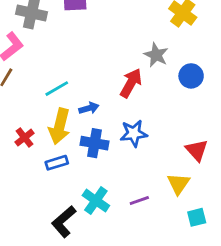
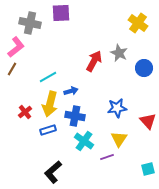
red arrow: (131, 83) -> (94, 61), moved
blue star: (134, 133) -> (117, 108), moved
yellow triangle: (178, 184) -> (119, 139), moved
cyan cross: (96, 201) -> (84, 141), moved

